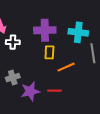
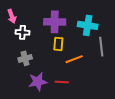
gray cross: (13, 78) -> (25, 58), moved

